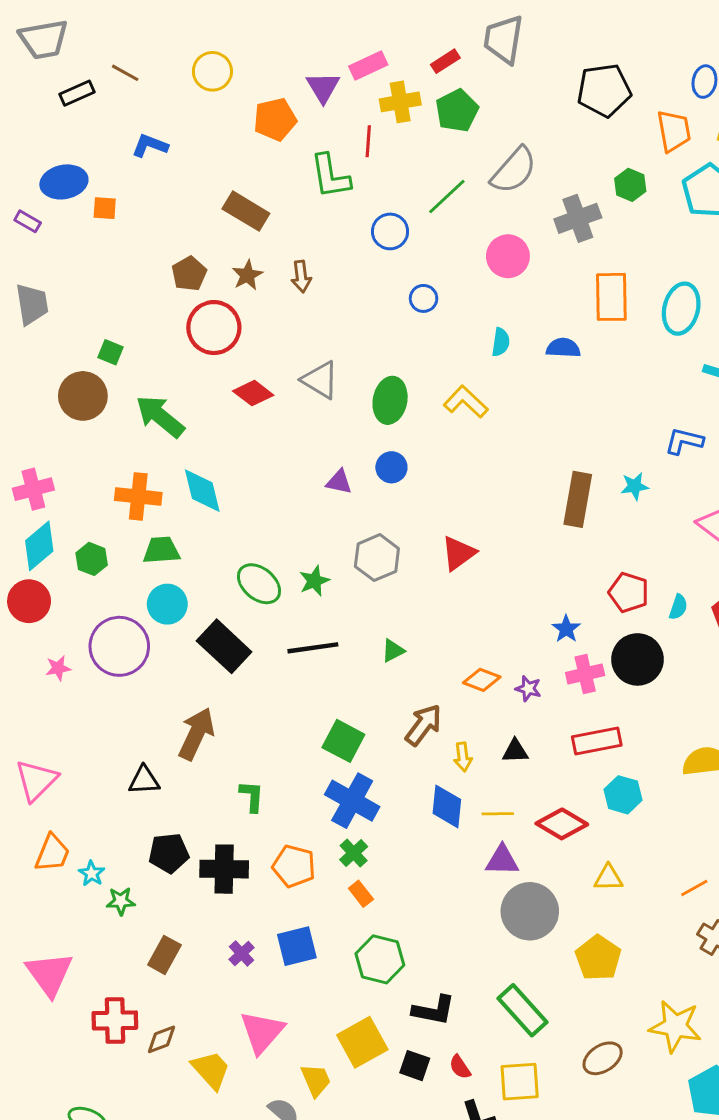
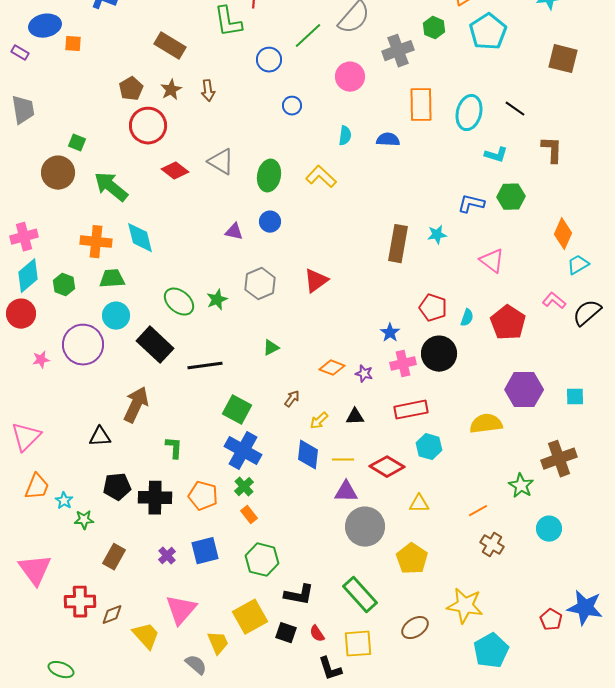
black line: (313, 648) -> (205, 366), moved
brown arrow: (424, 725) -> (292, 399), size x0.6
yellow arrow: (463, 757) -> (319, 421), turned 54

